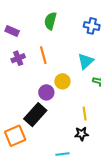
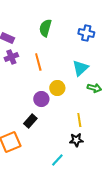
purple cross: (18, 58) -> (11, 57), moved
black rectangle: (35, 115) -> (30, 121), size x0.6
cyan line: (62, 154) -> (57, 160), turned -40

